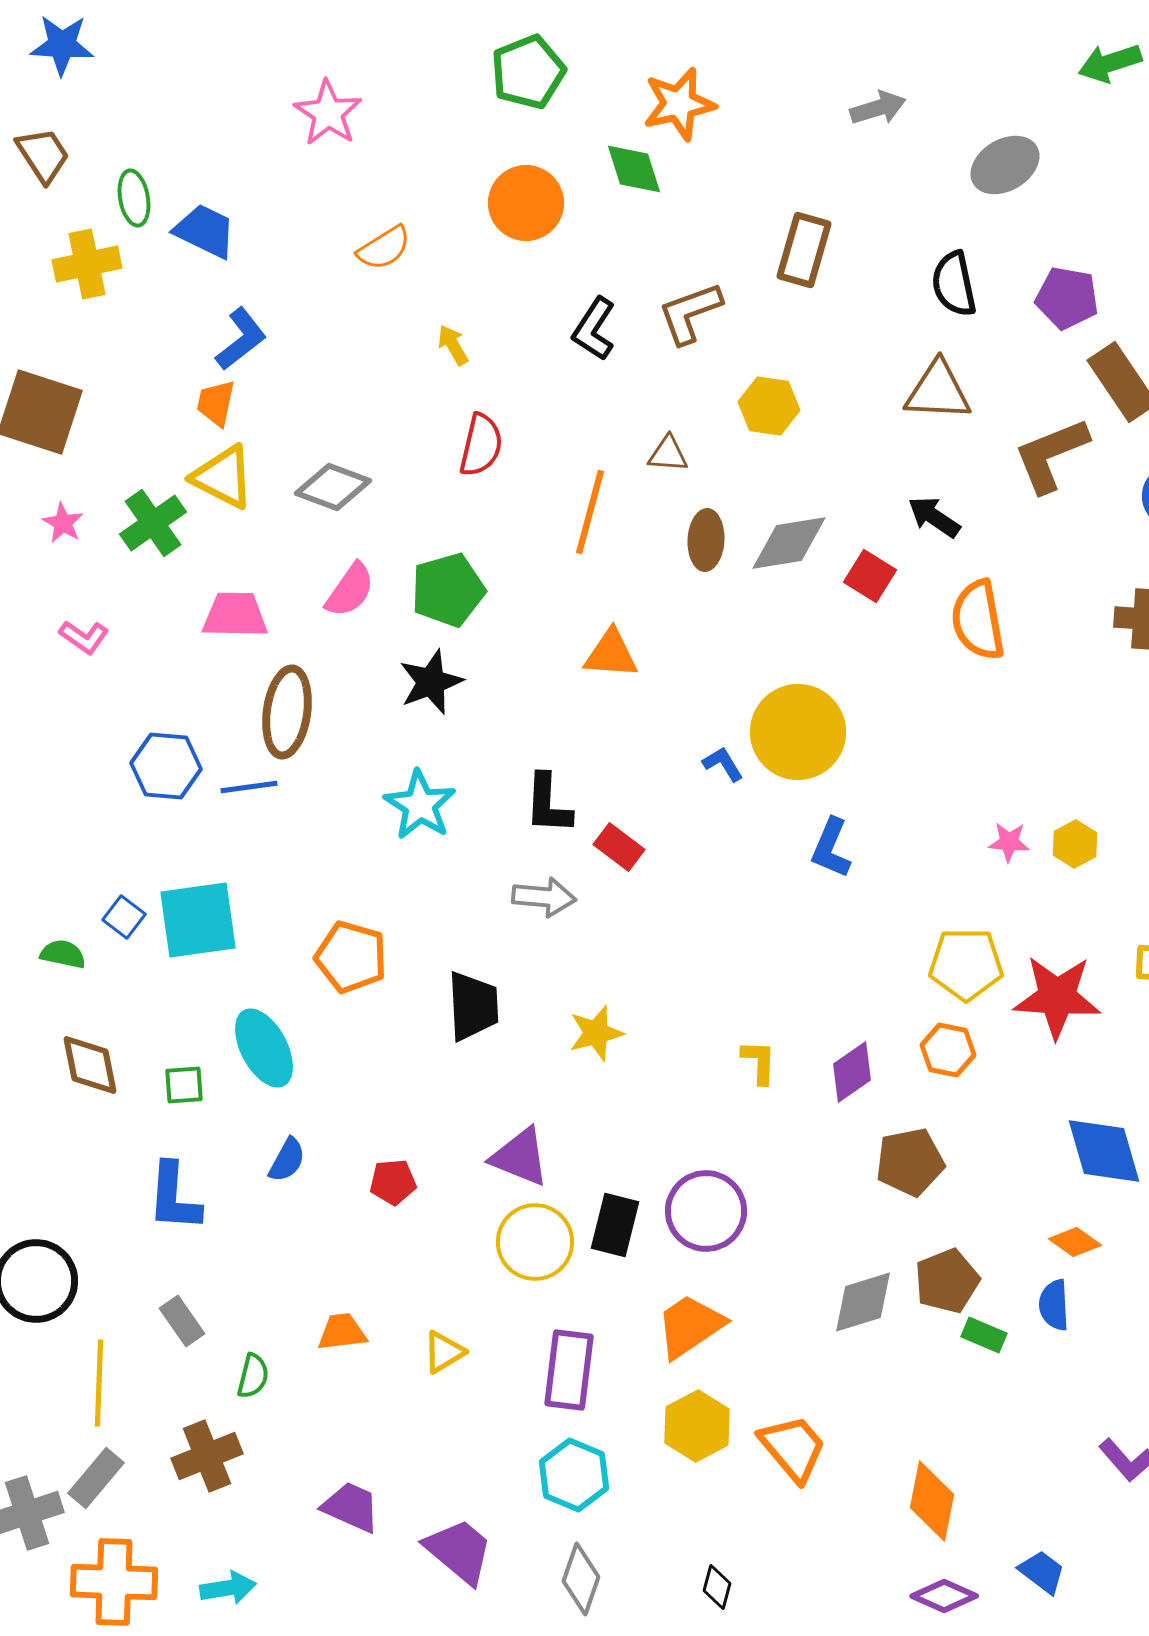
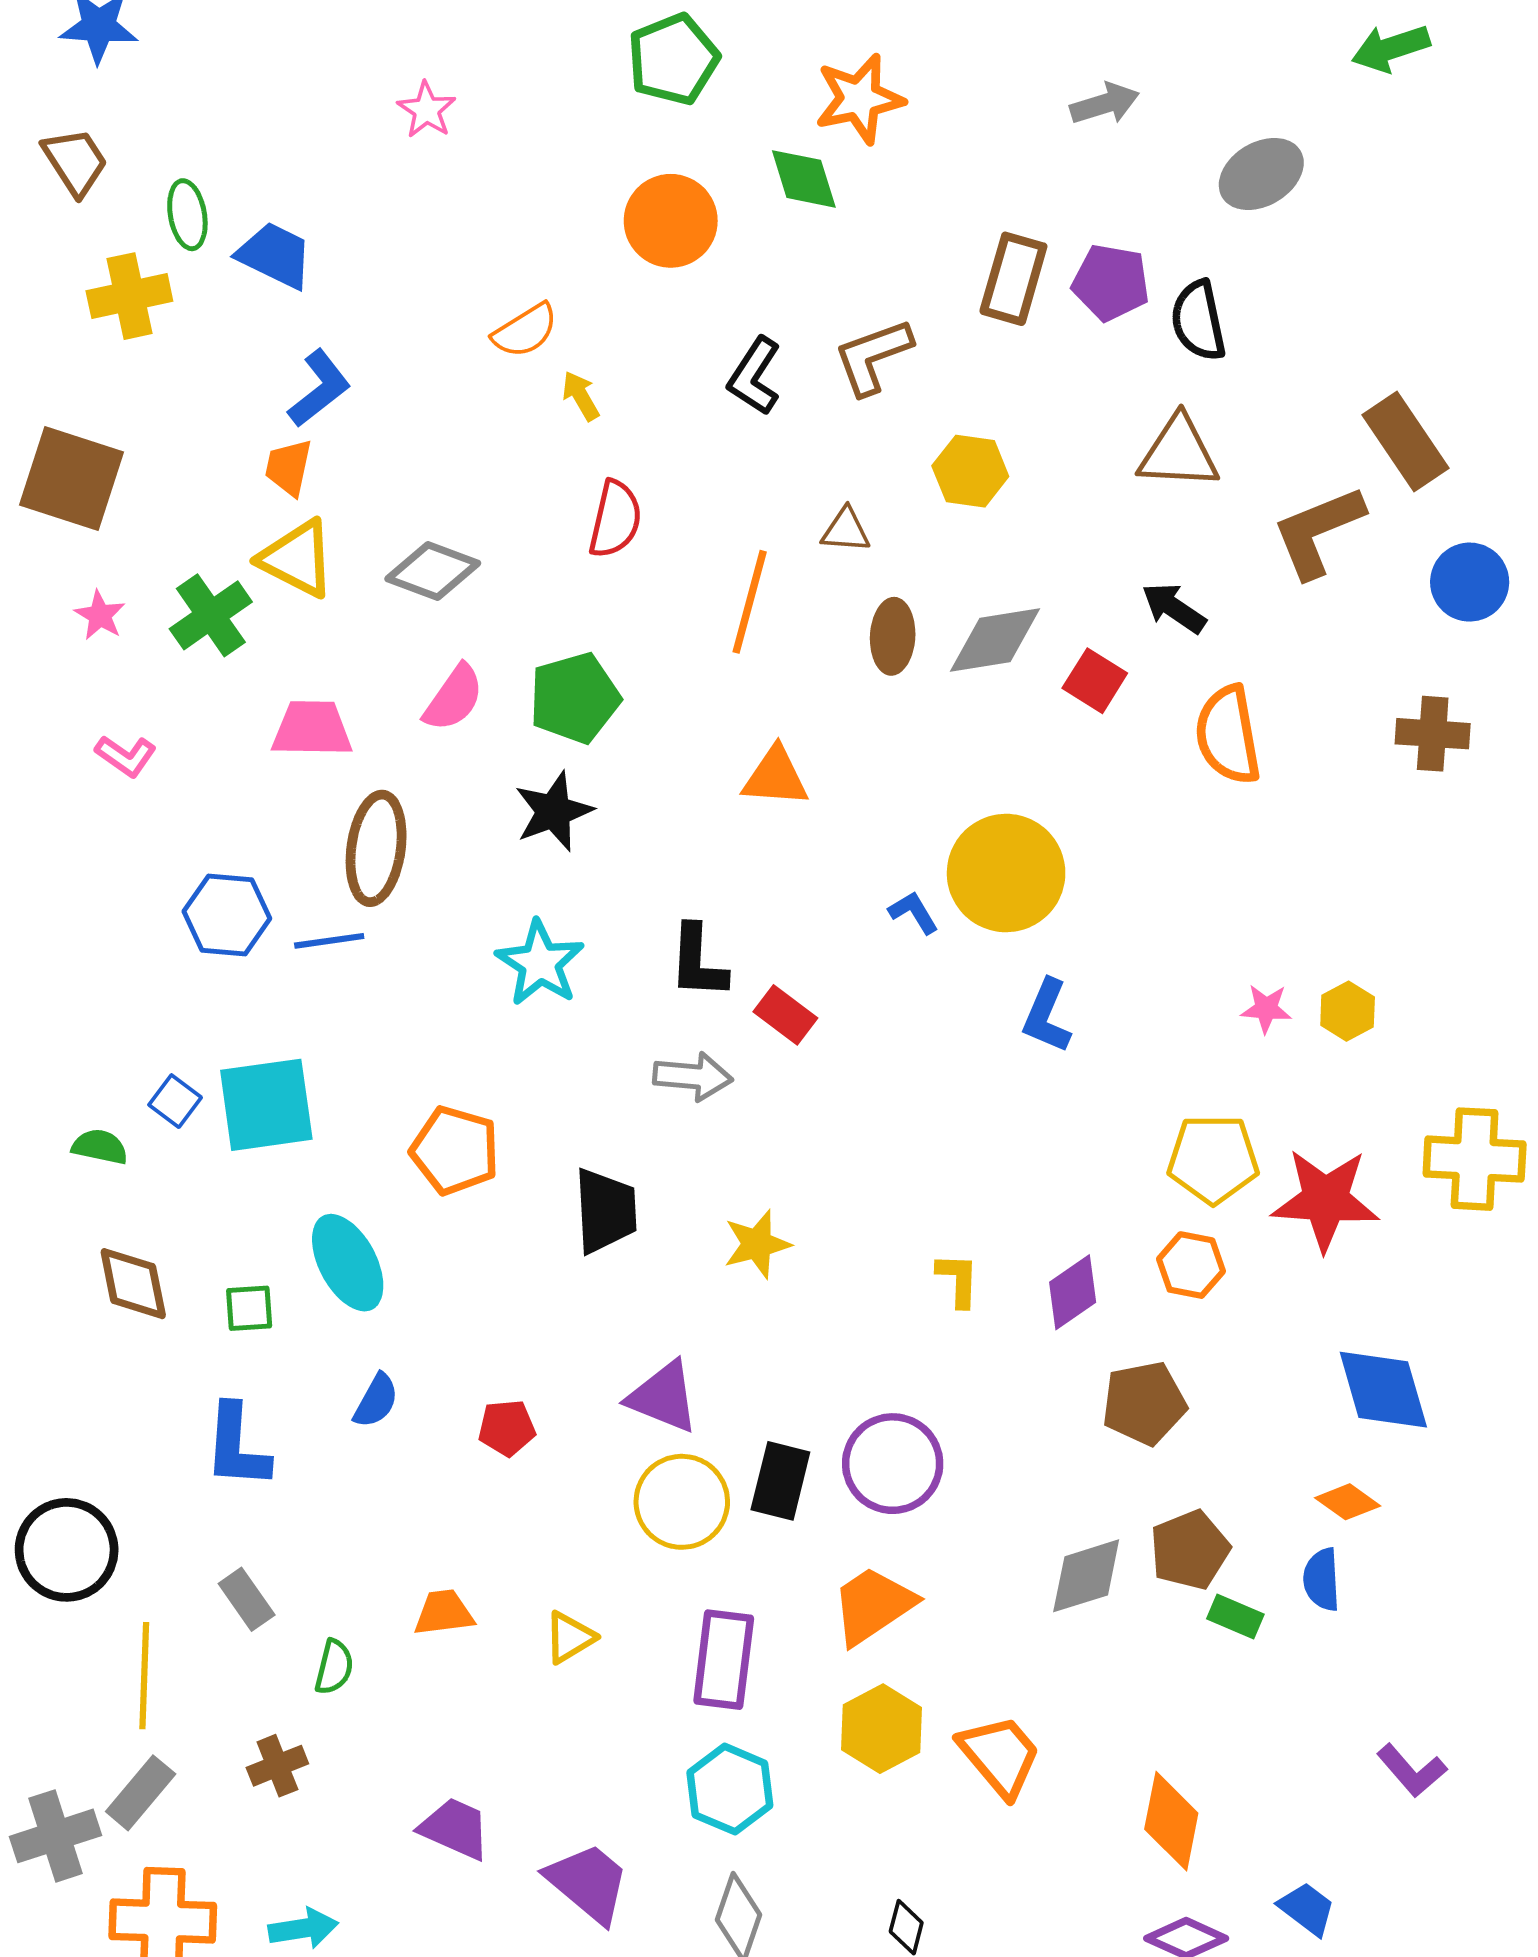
pink star: (328, 113) -> (427, 110), size x0.7
orange semicircle: (384, 248) -> (525, 331), moved
purple pentagon: (1067, 298) -> (1111, 282), moved
brown cross: (207, 1456) -> (277, 1766), size x0.7

